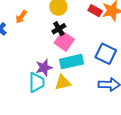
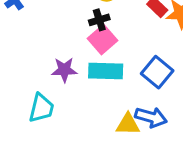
cyan trapezoid: (37, 82) -> (41, 108), moved
yellow triangle: (63, 83) -> (128, 124), moved

